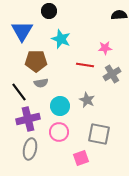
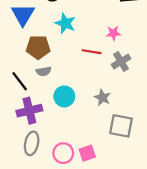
gray star: (87, 100) -> (103, 98), moved
pink circle: (59, 132) -> (63, 153), moved
gray square: (99, 134) -> (121, 126), moved

